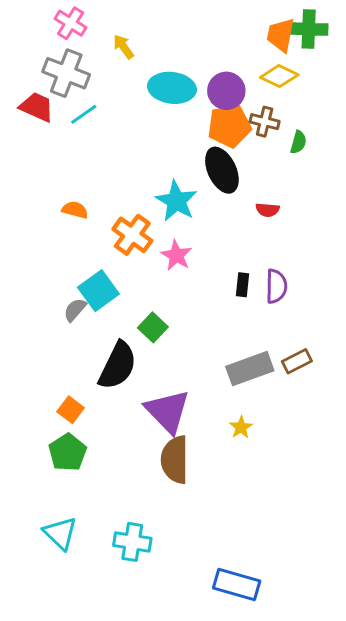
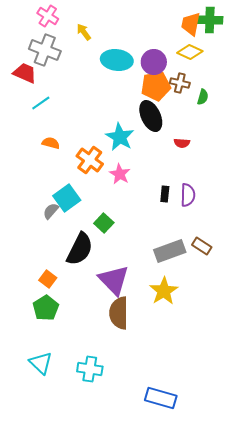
cyan line: (84, 114) -> (41, 103), moved
brown rectangle: (297, 361) -> (202, 246), turned 60
yellow star: (241, 427) -> (164, 291), size x1.8

